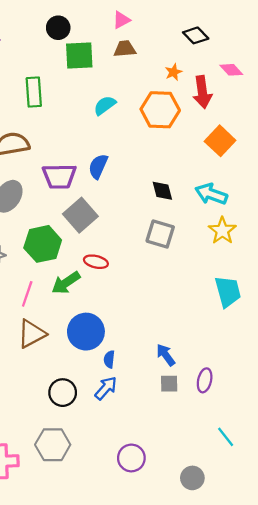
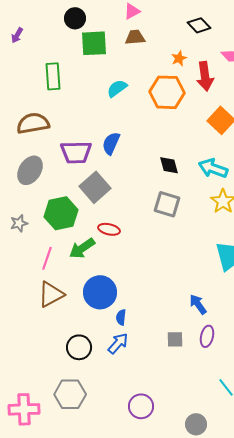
blue arrow: (166, 355) -> (198, 304), moved

